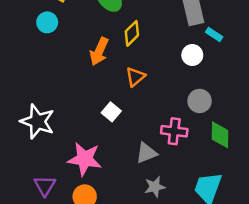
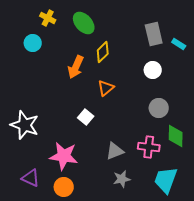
cyan rectangle: (214, 34) -> (179, 44), moved
pink cross: (174, 131) -> (149, 147), moved
purple triangle: (45, 186) -> (31, 178), turned -36

